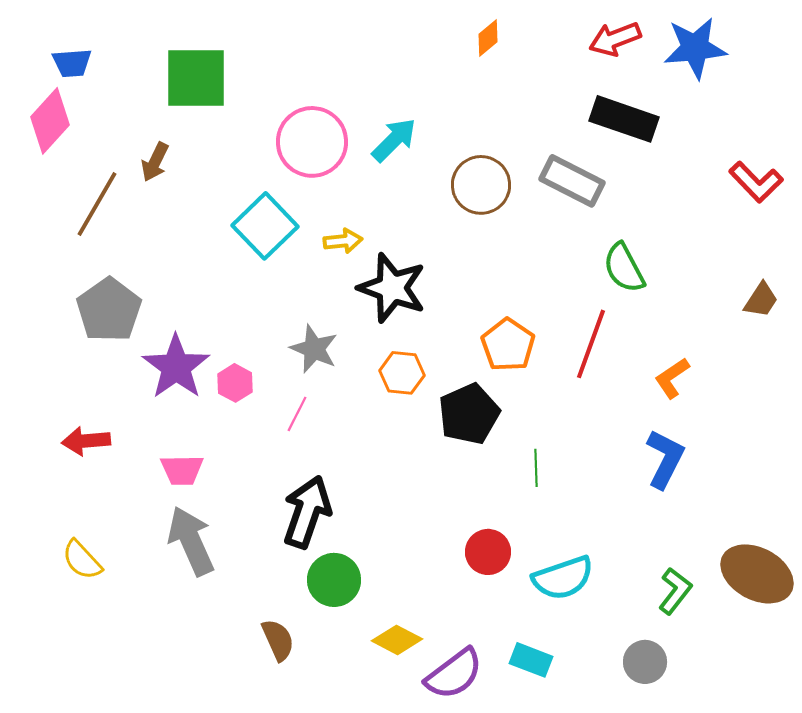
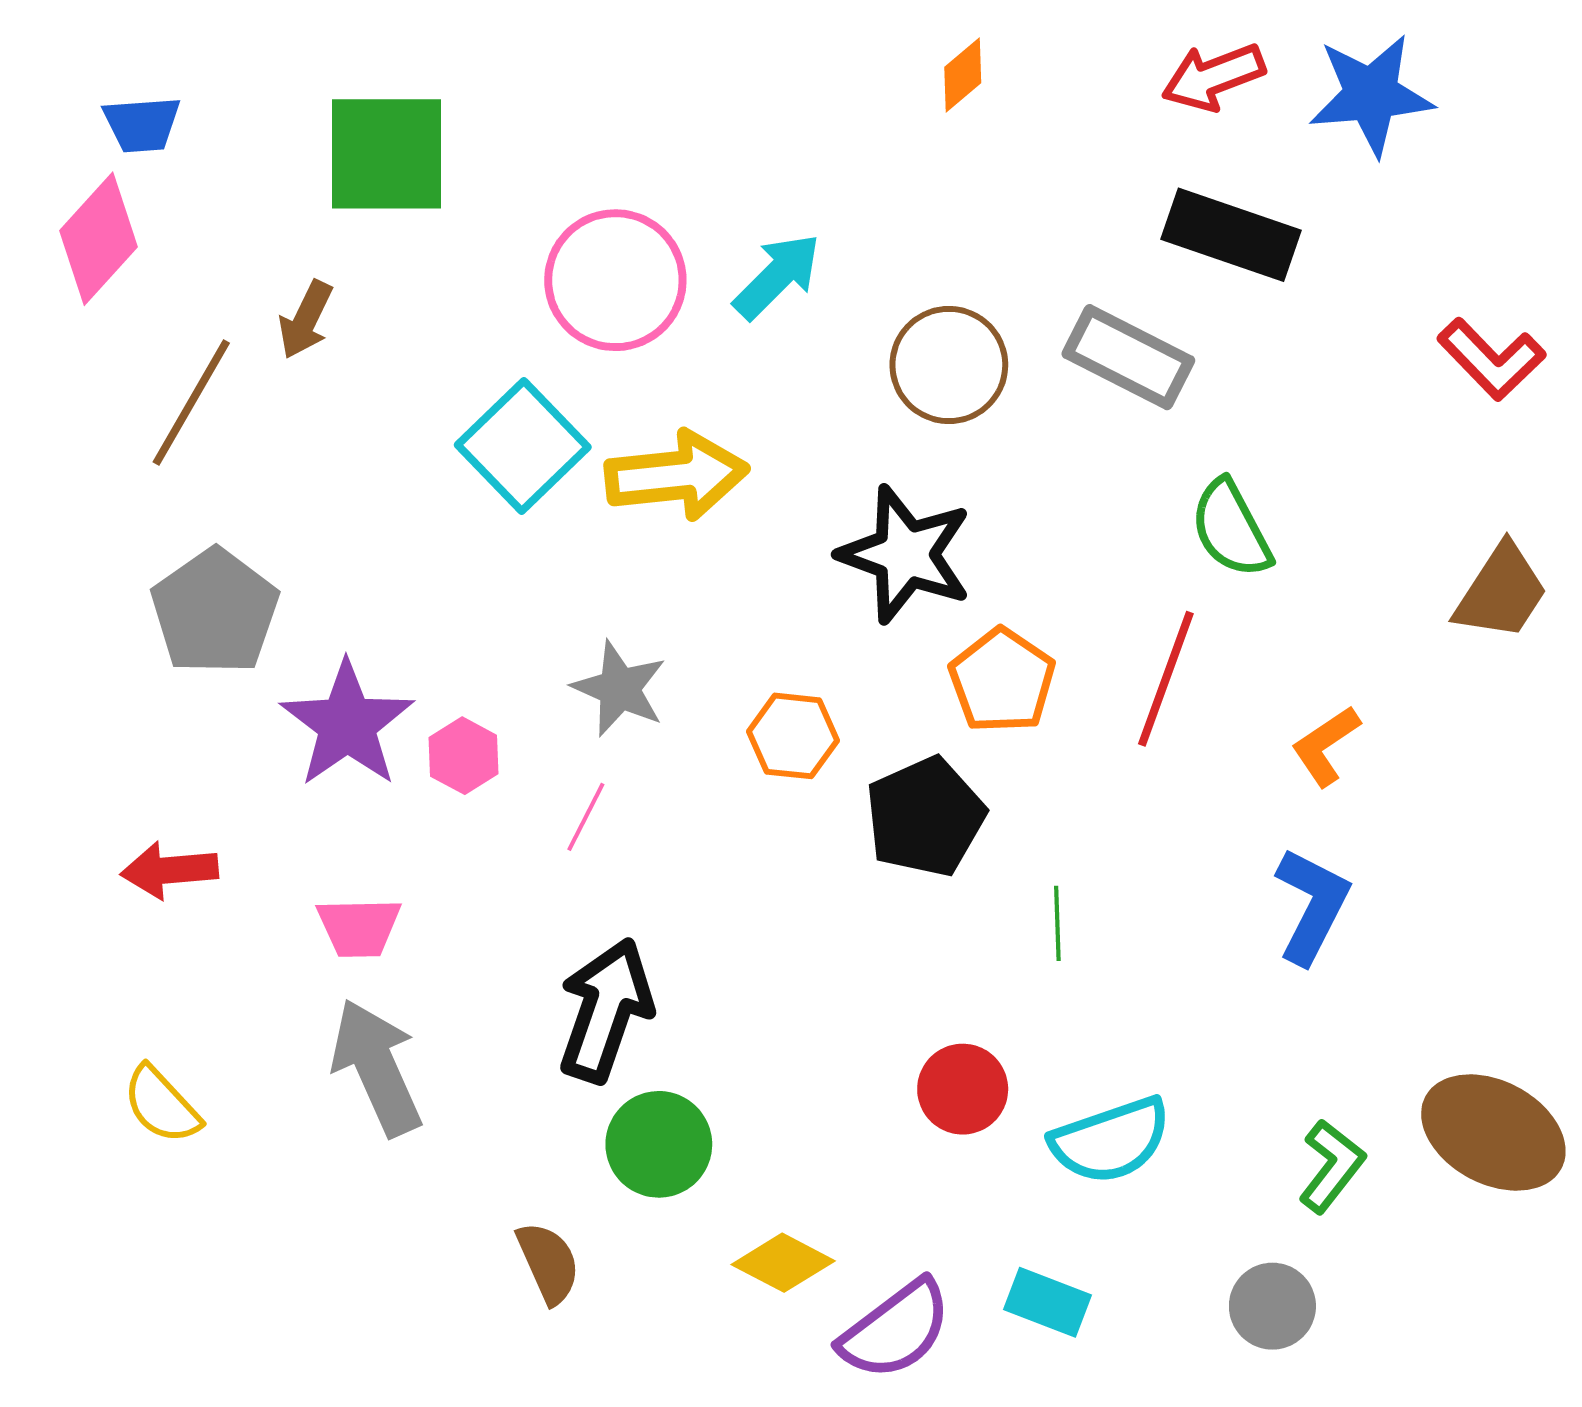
yellow arrow: (343, 241) -> (677, 476), size x1.8
black star: (392, 288) -> (905, 554), moved
brown trapezoid: (761, 300) -> (1501, 592), size x1.4

